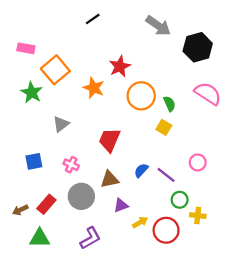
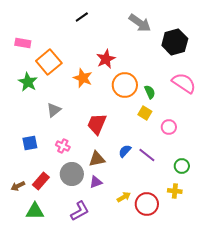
pink circle: (198, 162) -> (169, 127), moved
green circle: (180, 200) -> (182, 166), moved
purple triangle: (121, 205) -> (96, 182), moved

